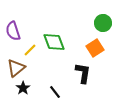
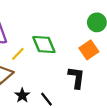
black star: (23, 88) -> (22, 95), moved

